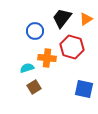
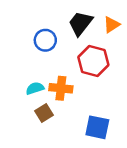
orange cross: (47, 58) -> (61, 88), moved
blue square: (84, 89) -> (97, 127), moved

